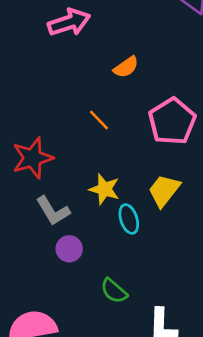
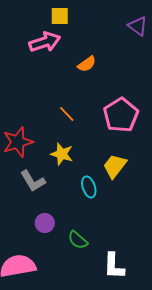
orange semicircle: (126, 67) -> (87, 64), moved
yellow star: (104, 189) -> (62, 154), moved
purple circle: (69, 249) -> (45, 223), moved

